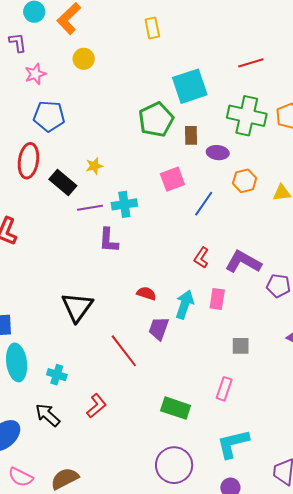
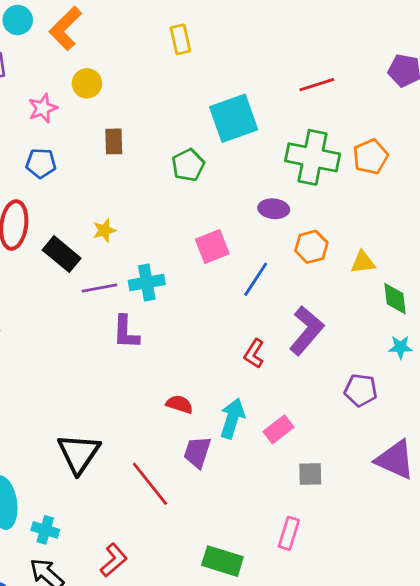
pink star: (35, 74) -> (43, 108), moved
blue pentagon: (49, 116) -> (41, 163), size x0.7
green pentagon: (156, 120) -> (188, 165), size x0.7
brown rectangle: (191, 135) -> (114, 141), moved
purple L-shape: (243, 262) -> (306, 331), moved, turned 102
pink rectangle: (217, 299) -> (278, 429), moved, turned 45
black triangle: (77, 307) -> (79, 453), moved
cyan cross: (57, 375) -> (45, 530), moved

